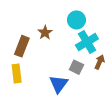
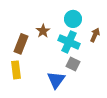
cyan cross: (87, 42) -> (69, 42), moved, turned -35
brown arrow: (100, 62) -> (95, 35), moved

